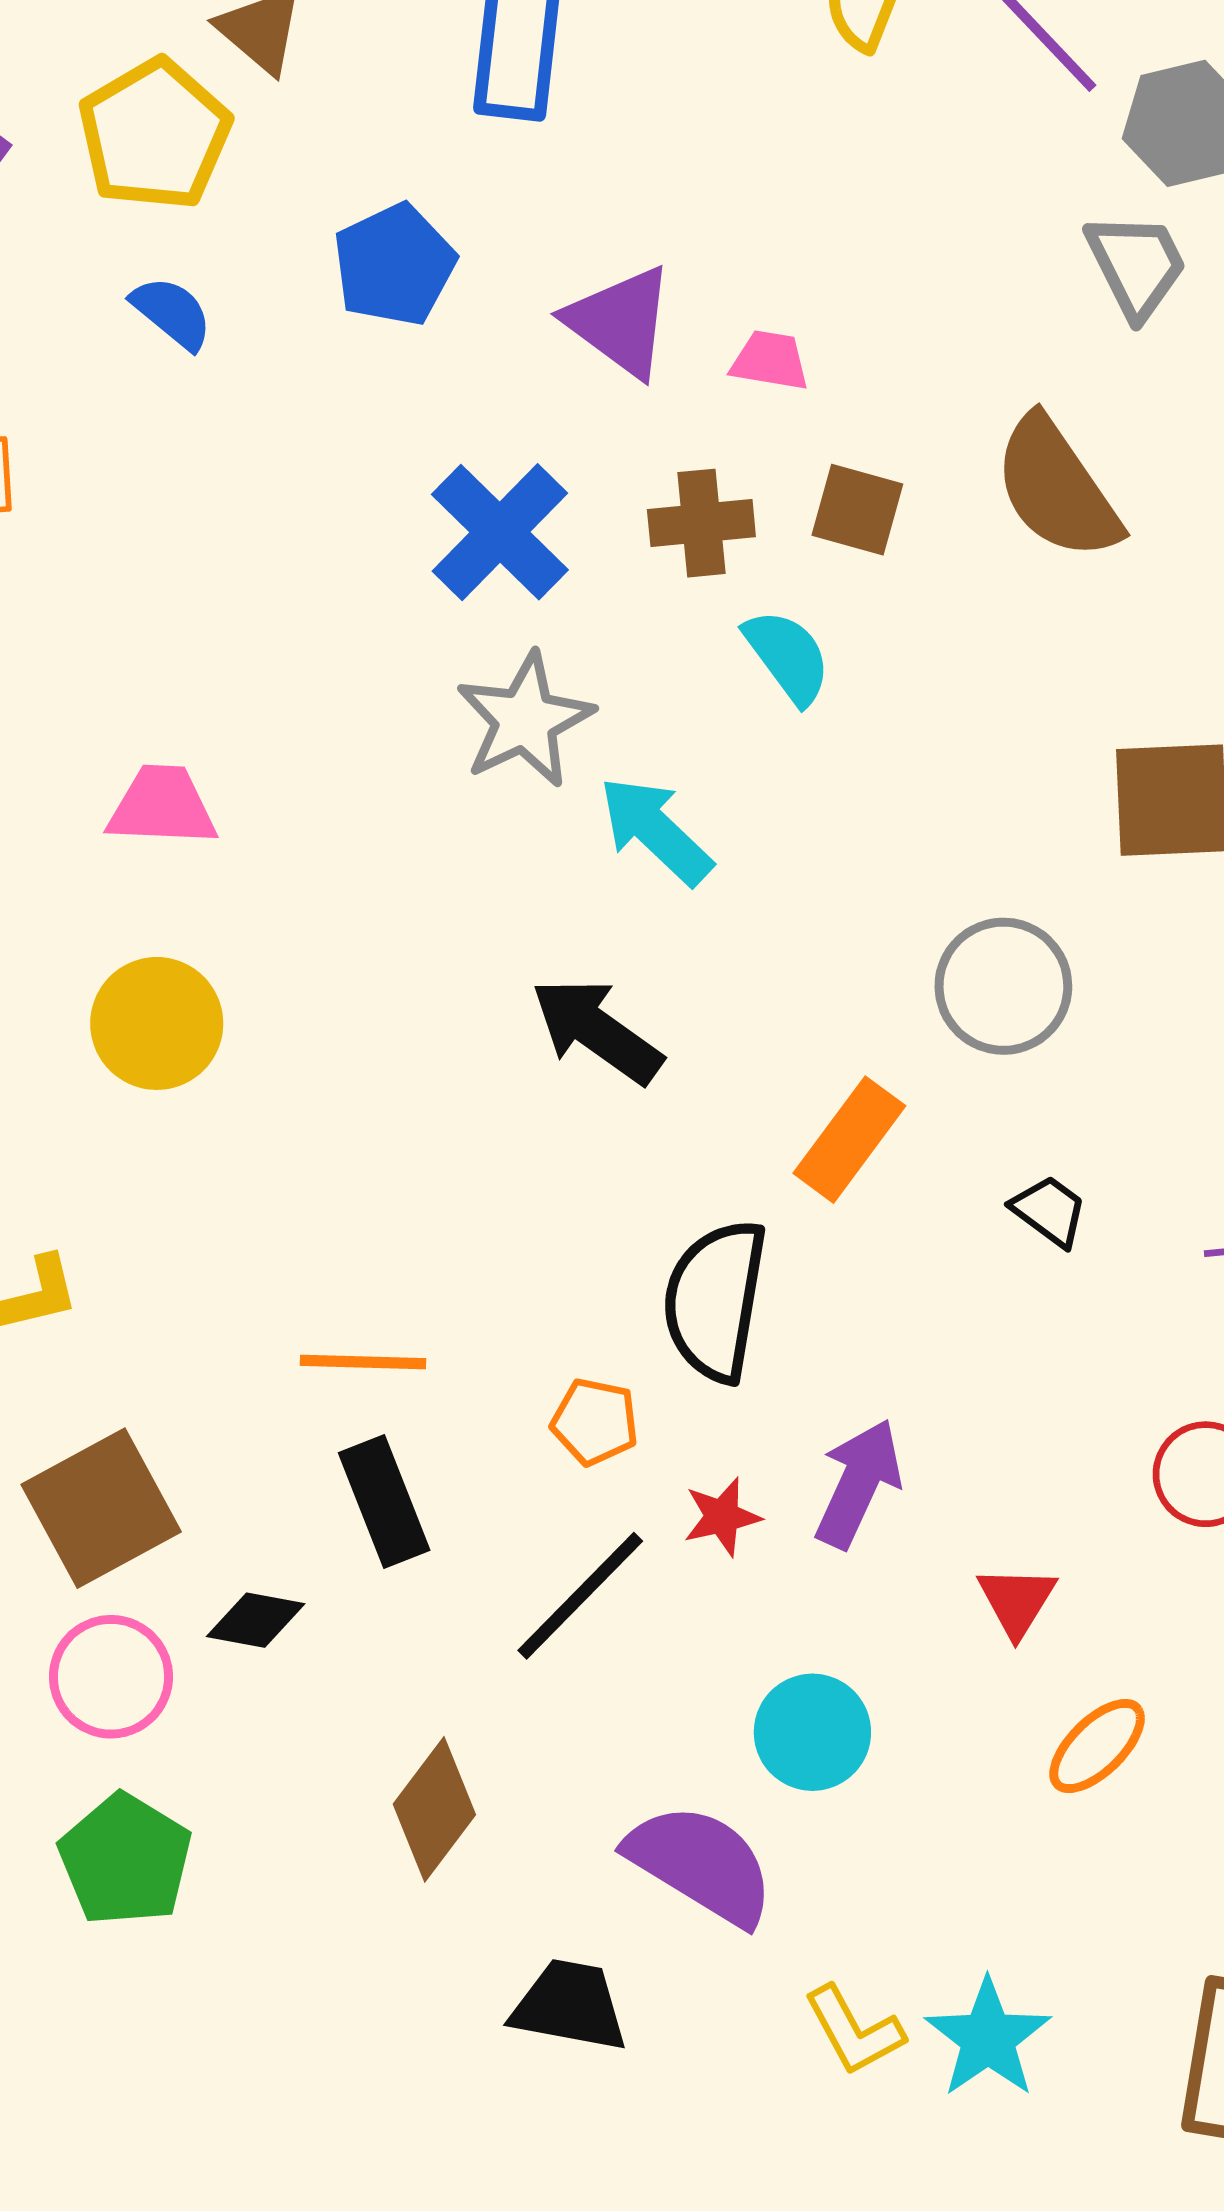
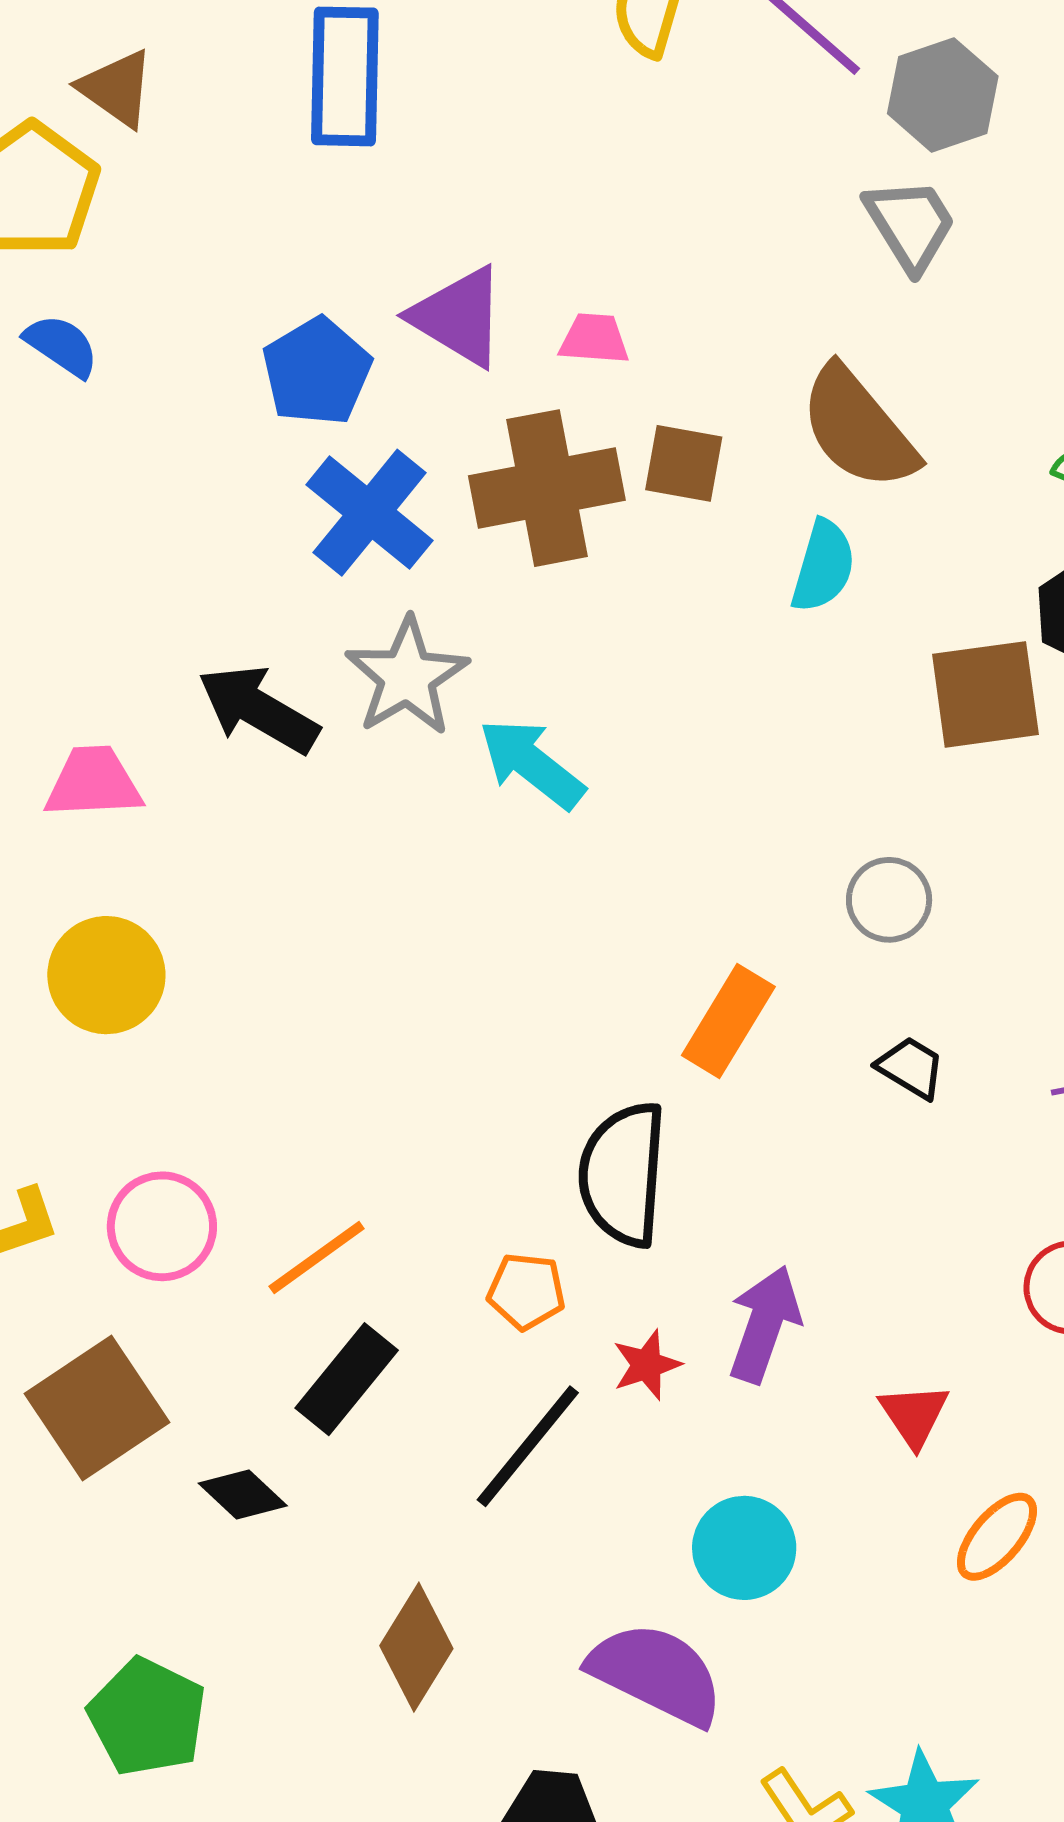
blue pentagon: (394, 265) -> (317, 372), moved
brown cross: (701, 523) -> (547, 488), size x1.6
cyan semicircle: (788, 656) -> (823, 566), moved, turned 58
gray circle: (1003, 986) -> (889, 900), moved, size x0.7
black arrow: (597, 1031) -> (258, 709), moved
orange line: (363, 1362) -> (317, 1257), turned -32
black rectangle: (384, 1502) -> (347, 1379), turned 66
black diamond: (256, 1620) -> (243, 1494), turned 38
pink circle: (111, 1677) -> (162, 1226), moved

